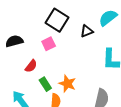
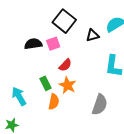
black semicircle: (14, 41) -> (33, 44), moved
red semicircle: (31, 66) -> (65, 65), moved

